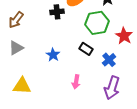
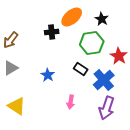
blue cross: (109, 60) -> (104, 80), size x1.5
yellow triangle: (22, 86) -> (17, 106), turned 30

